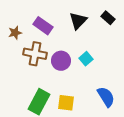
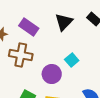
purple circle: (61, 61) -> (52, 74), moved

